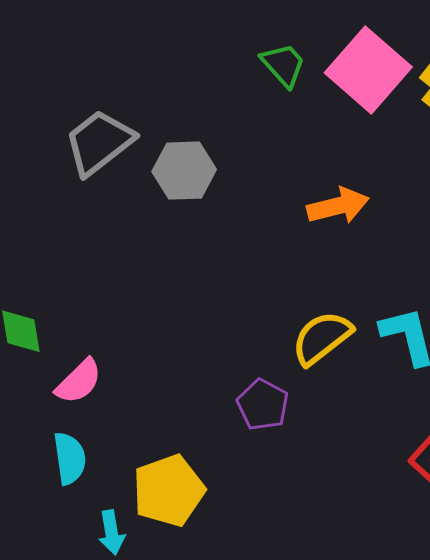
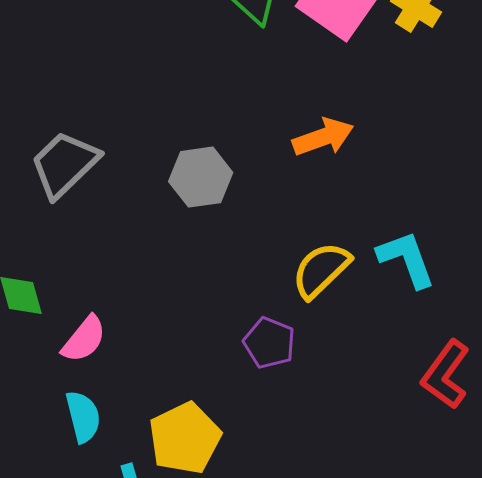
gray trapezoid: (99, 142) -> (65, 164), moved
gray hexagon: (184, 171) -> (201, 177), moved

